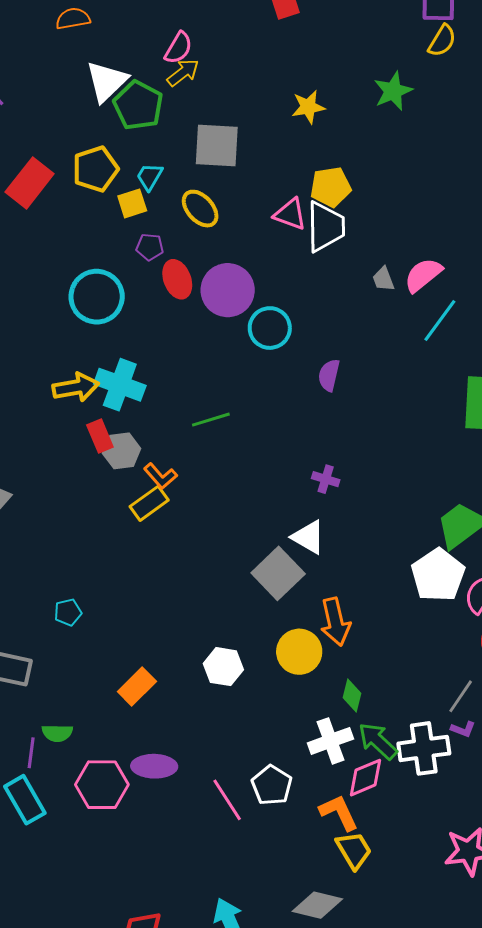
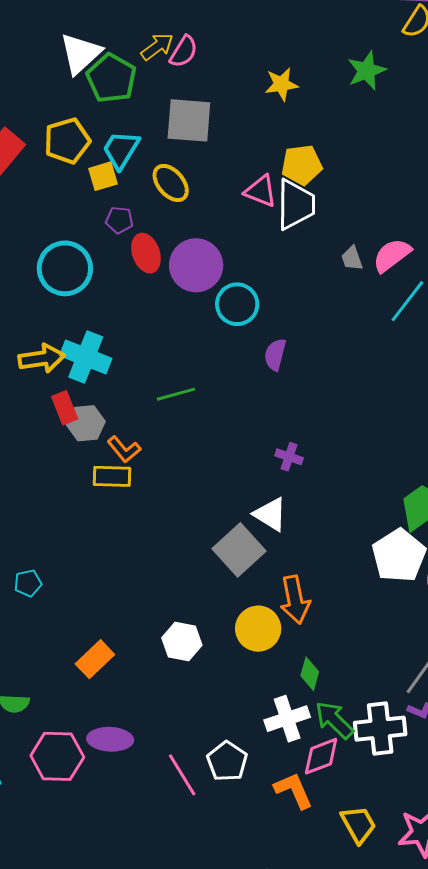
pink semicircle: (178, 48) -> (184, 52), moved
cyan trapezoid: (150, 177) -> (121, 150), size x1.4
purple semicircle: (329, 375) -> (275, 354), moved
yellow rectangle: (149, 503) -> (112, 476), turned 36
yellow trapezoid: (354, 850) -> (358, 824), moved

